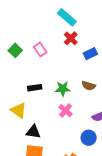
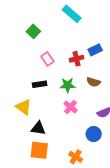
red cross: (71, 38) -> (76, 59), moved, turned 32
pink rectangle: (40, 49) -> (47, 59), moved
green square: (15, 50) -> (33, 31), moved

